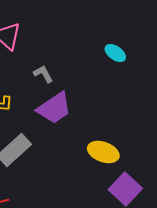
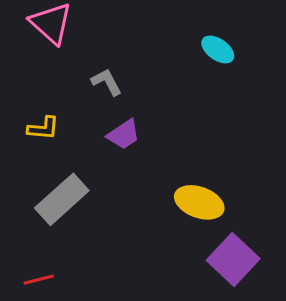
purple trapezoid: (54, 108) -> (124, 134), size x0.6

